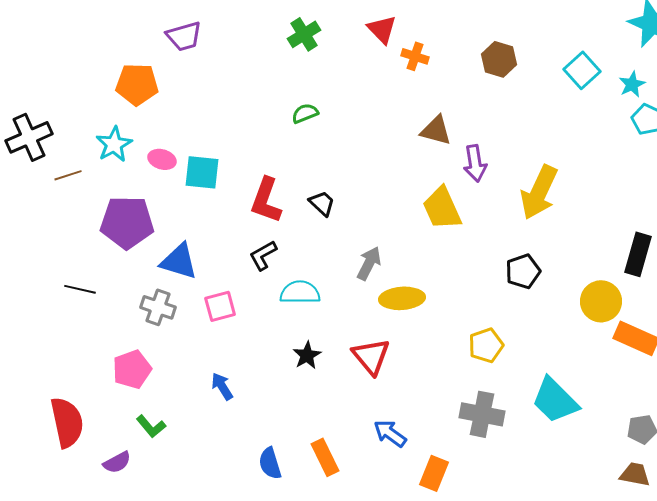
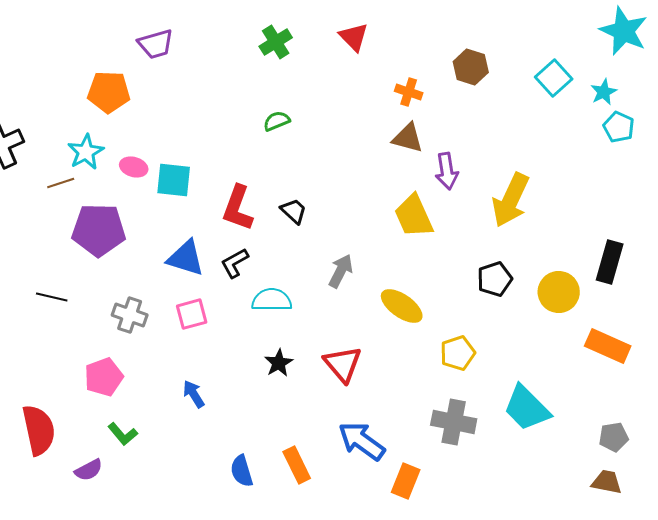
orange cross: (415, 56) -> (409, 92), moved
brown line: (68, 175) -> (61, 183), moved
blue triangle: (179, 261) -> (186, 258), moved
yellow ellipse: (402, 298) -> (402, 306), moved, turned 39
yellow circle: (601, 301) -> (559, 292), moved
blue arrow: (390, 433) -> (362, 441), size x1.4

